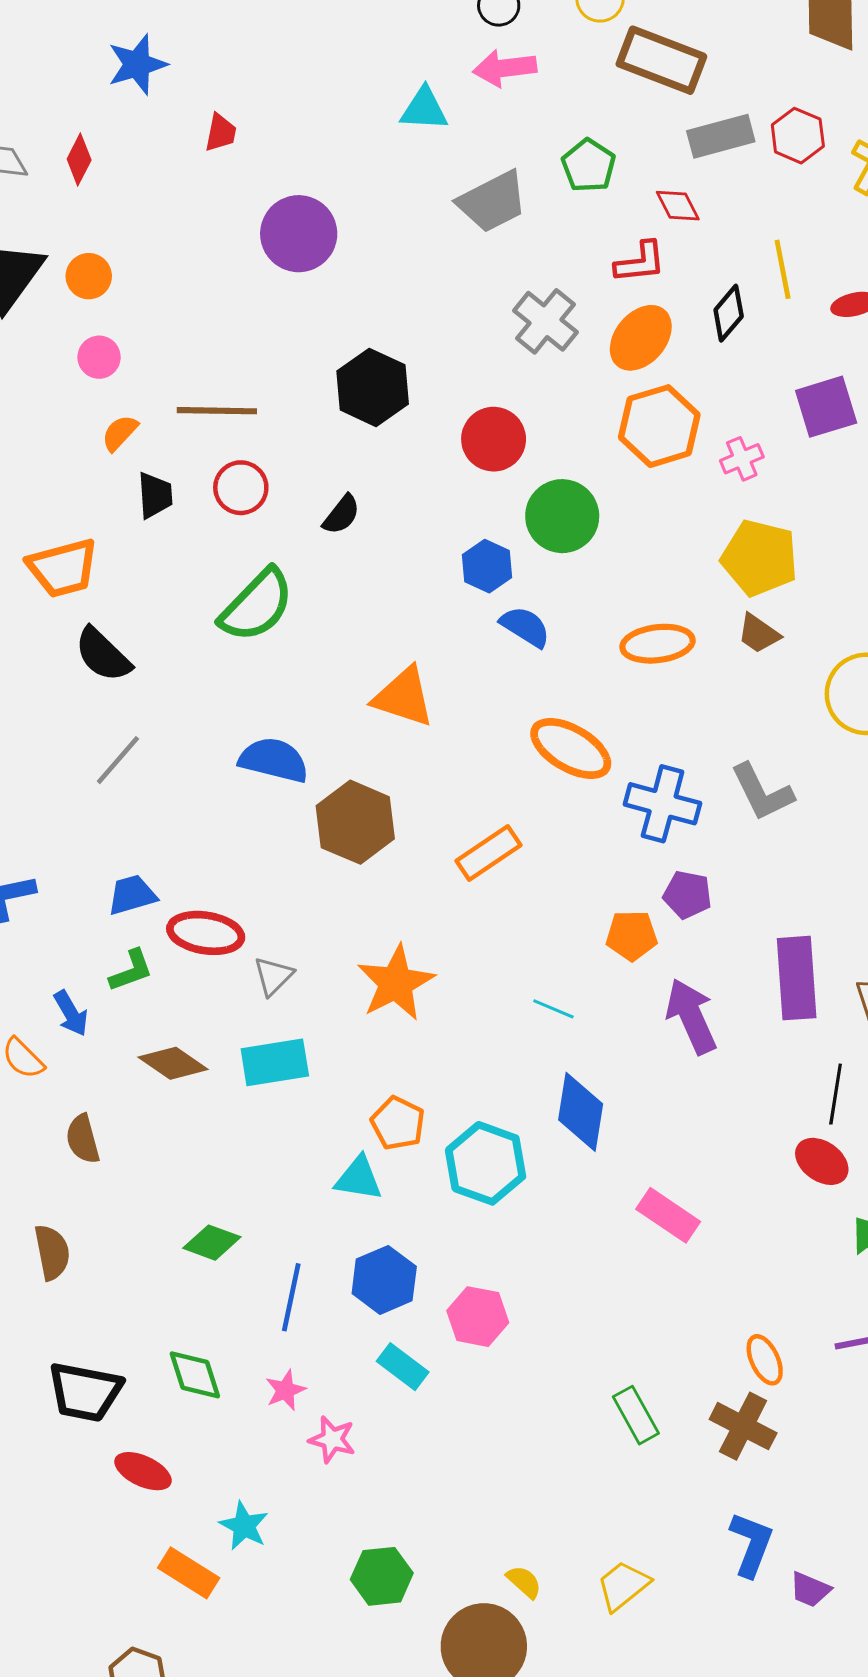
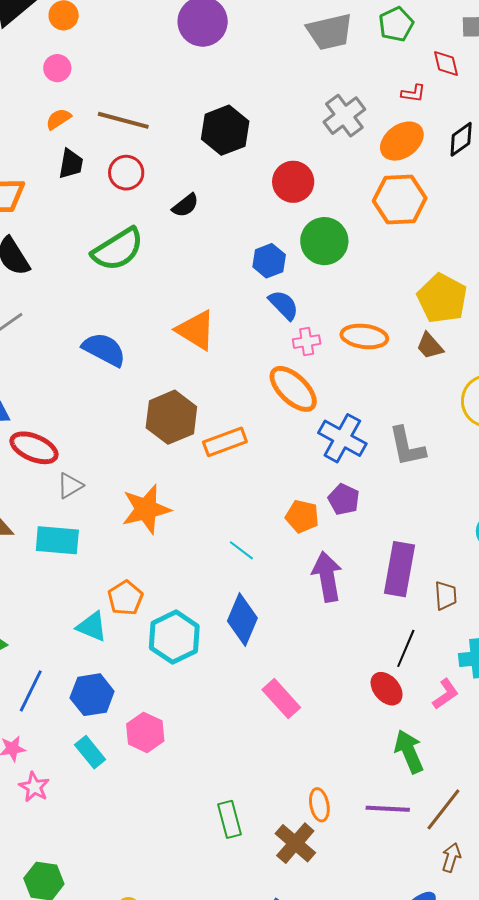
red L-shape: (640, 262) -> (413, 93), size x0.7
pink cross: (742, 459) -> (307, 342), moved
brown hexagon: (355, 822) -> (171, 417), moved

